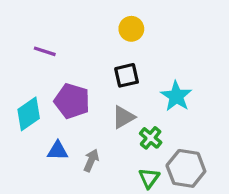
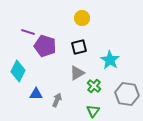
purple pentagon: (72, 101) -> (45, 46), moved
cyan diamond: (29, 114) -> (18, 71), turned -30
gray hexagon: (186, 168) -> (127, 94), moved

